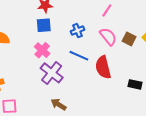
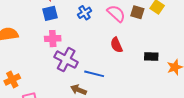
pink cross: (42, 50) -> (53, 39), turned -35
blue line: (79, 56) -> (94, 74), moved
red semicircle: (103, 67) -> (116, 45), size x0.7

